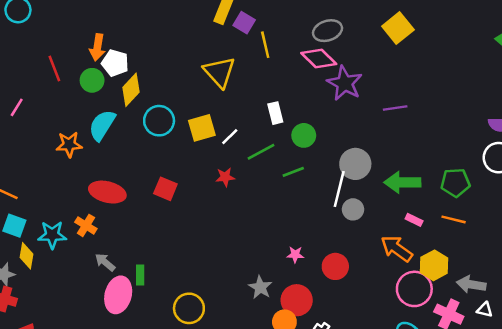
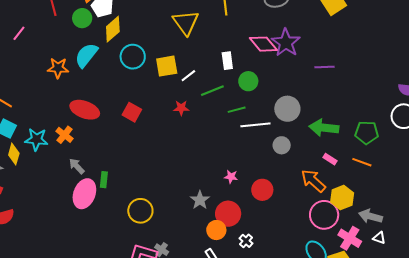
pink diamond: (319, 59) -> (263, 44), moved
white line: (339, 189) -> (255, 125), moved, turned 64

